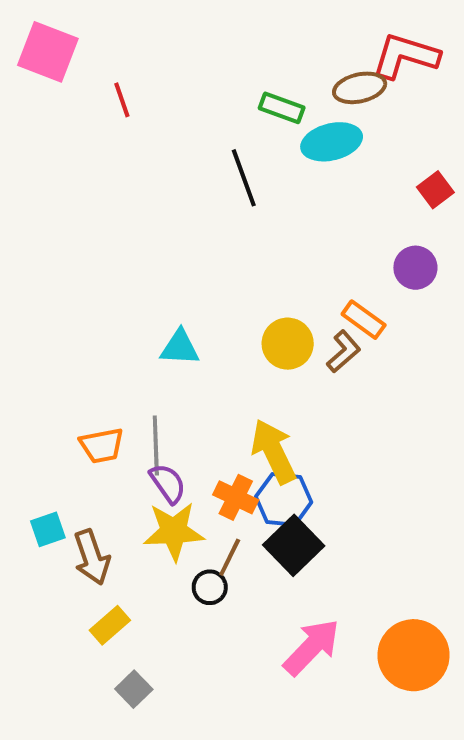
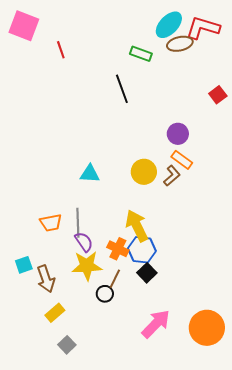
cyan ellipse: (332, 142) -> (169, 25), moved, turned -32
purple circle: (415, 268) -> (178, 134), moved
black square: (294, 545) -> (147, 273), size x0.7

